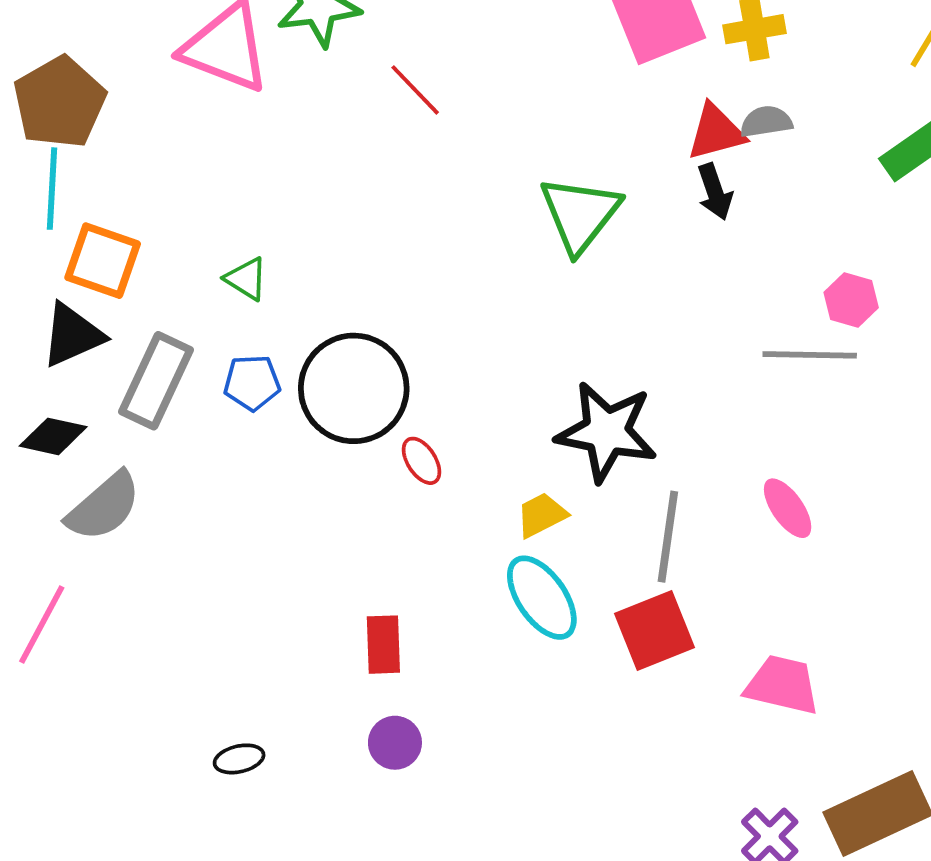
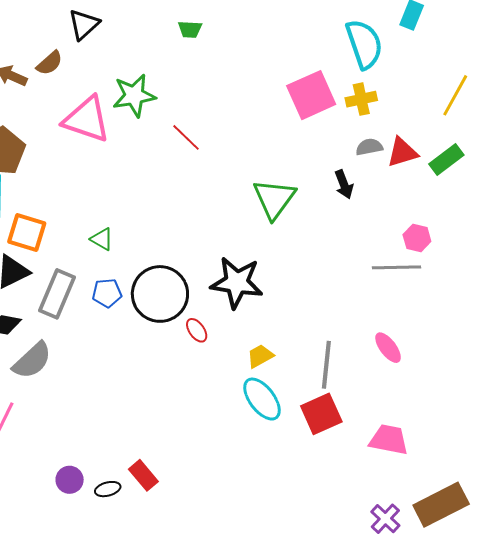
red triangle: (716, 132) -> (402, 152), moved
black star: (606, 432) -> (237, 283), moved
red rectangle: (383, 645) -> (143, 475), moved, turned -36
purple circle: (395, 743) -> (70, 480), moved

